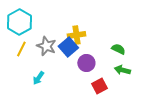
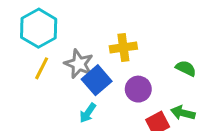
blue square: (68, 47) -> (97, 80), moved
green arrow: (122, 70) -> (183, 113), moved
cyan arrow: (38, 78) -> (88, 113), moved

